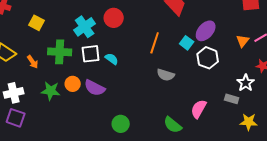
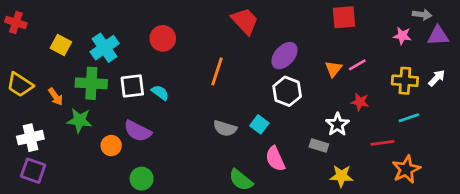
cyan cross: (85, 27) -> (105, 48), moved
cyan square: (187, 43) -> (259, 124), moved
gray semicircle: (166, 75) -> (225, 128), moved
orange circle: (73, 84) -> (111, 146), moved
green star: (51, 91) -> (79, 120), moved
pink semicircle: (199, 109) -> (275, 159), turned -54
green circle: (121, 124) -> (142, 179), moved

